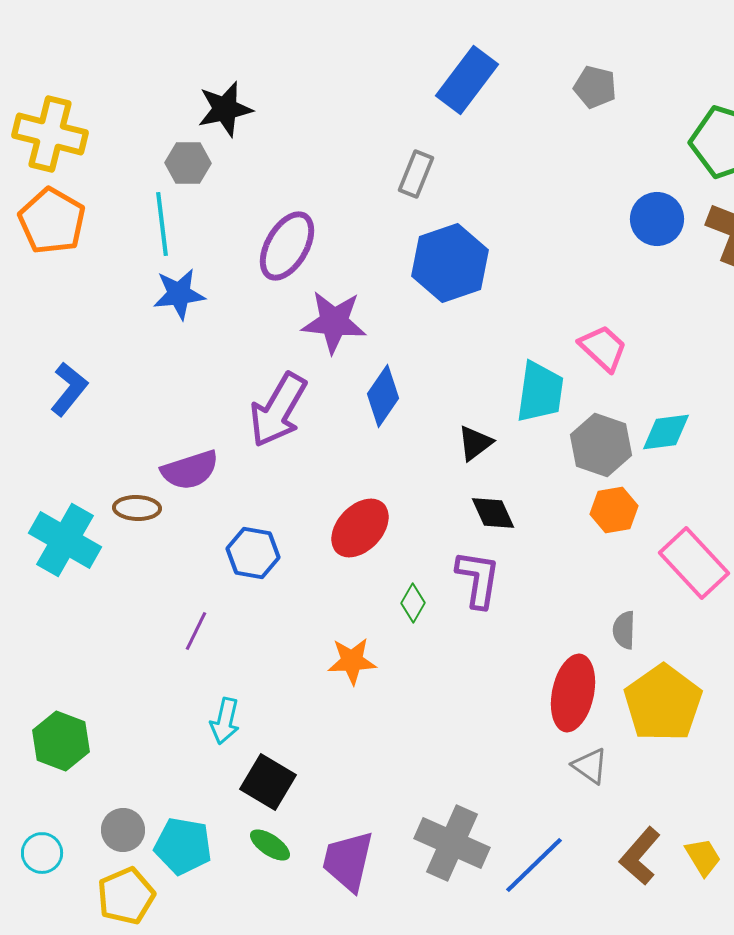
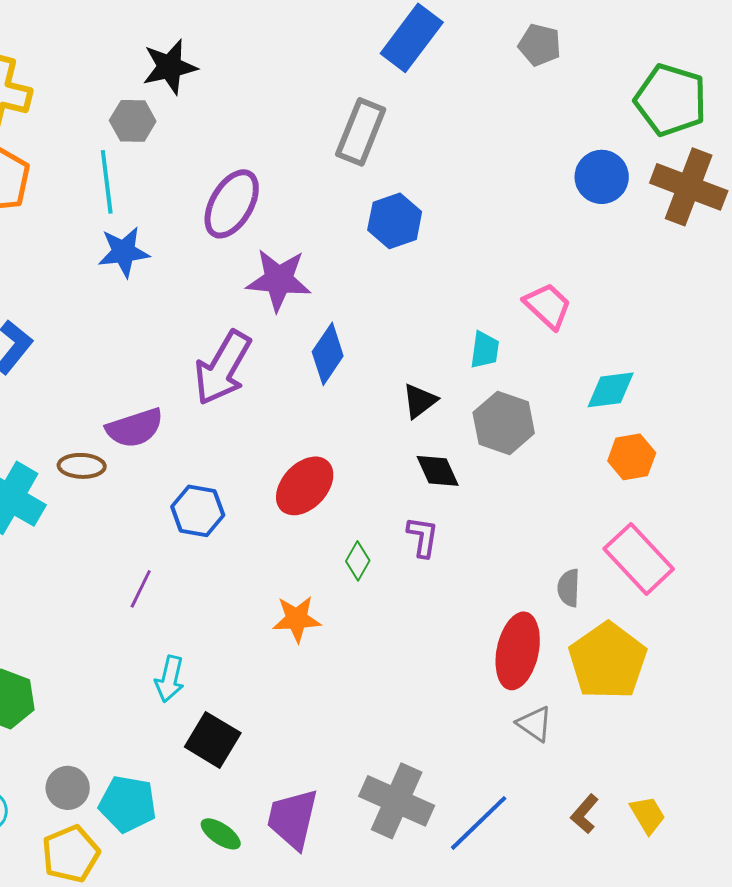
gray rectangle: (416, 174) -> (361, 132), size x1.4
blue hexagon: (450, 263) -> (395, 221), size x0.7
cyan trapezoid: (540, 392) -> (485, 350), size x0.6
gray hexagon: (601, 445) -> (504, 423), moved
orange hexagon: (614, 510) -> (632, 457), moved
pink rectangle: (694, 563) -> (639, 559), moved
purple L-shape: (478, 579) -> (423, 537), size x0.7
green ellipse: (270, 845) -> (221, 834), moved
brown L-shape: (640, 856) -> (585, 814), size x0.7

